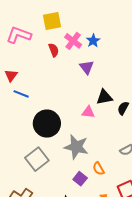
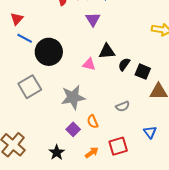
black circle: (47, 124) -> (49, 52), moved
gray star: (76, 147) -> (73, 97), turned -30
gray square: (37, 159) -> (30, 87), moved

